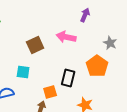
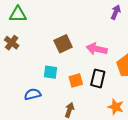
pink arrow: (66, 37) -> (97, 49), moved
orange square: (50, 92) -> (76, 81), moved

